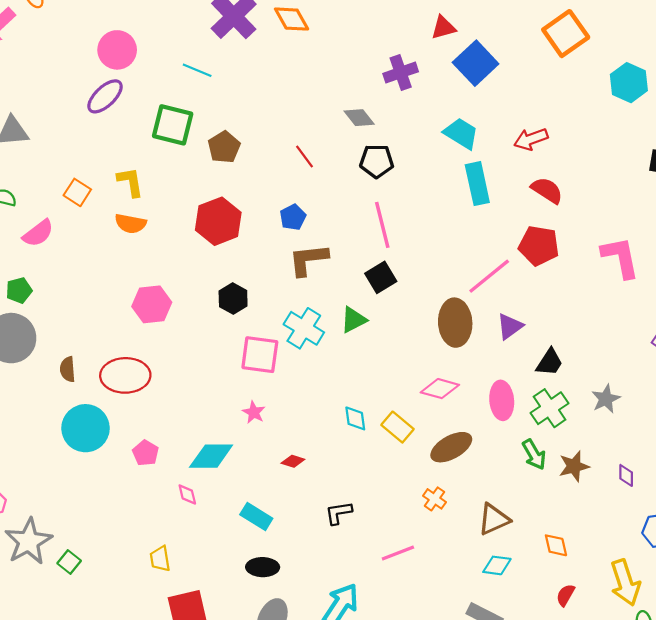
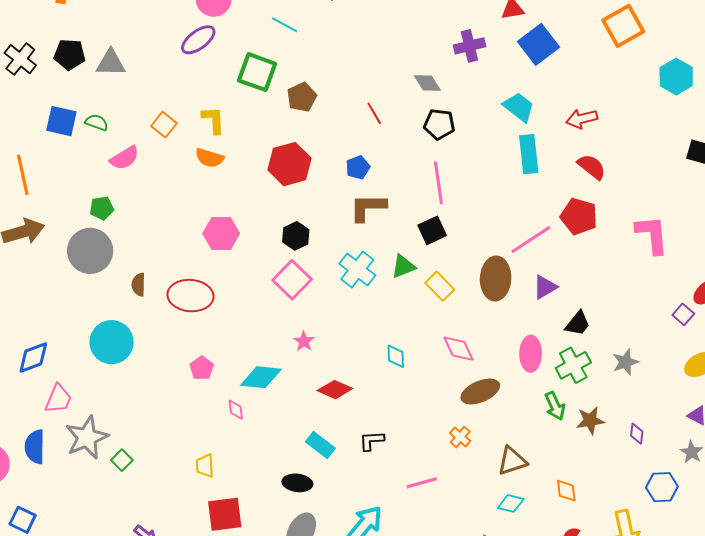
pink square: (260, 355) -> (292, 280), moved, turned 30
pink diamond: (440, 389) -> (459, 349), moved, turned 44
yellow rectangle: (398, 427) -> (440, 286), moved
cyan circle: (85, 428) -> (112, 342), moved
red diamond: (293, 461) -> (335, 390), size x1.6
cyan rectangle: (256, 516) -> (320, 445), moved

